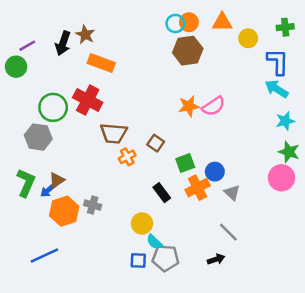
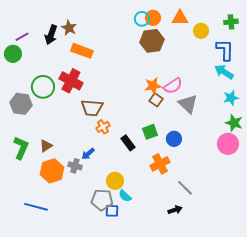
gray hexagon: (38, 137) -> (21, 104), moved
brown square: (156, 143) -> (156, 100), moved
orange cross: (198, 188) -> (160, 164), moved
blue arrow: (48, 190) -> (88, 154), moved
black rectangle: (162, 193) -> (128, 143), moved
gray triangle: (232, 193) -> (188, 104), moved, size x1.5
blue line: (44, 256) -> (36, 207), turned 40
gray pentagon: (165, 258) -> (102, 200), moved

